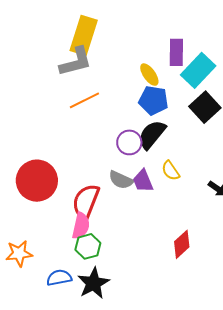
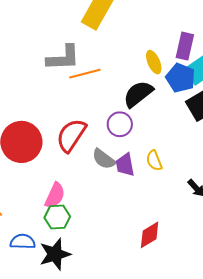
gray L-shape: (76, 62) -> (63, 58), moved
blue pentagon: (153, 100) -> (180, 78), moved
black semicircle: (152, 134) -> (138, 94), moved
red semicircle: (86, 201) -> (71, 135), moved

